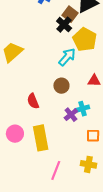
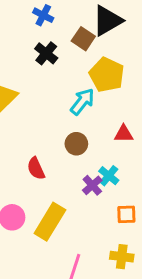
black cross: (64, 25) -> (46, 53), moved
cyan cross: (82, 109) -> (109, 176), turned -32
yellow rectangle: (41, 138) -> (50, 222), turned 45

